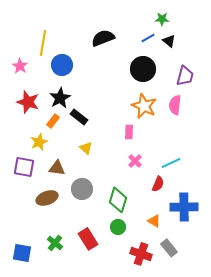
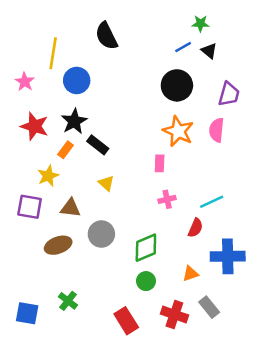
black semicircle: (103, 38) -> (106, 36), moved, turned -95
pink cross: (135, 161) -> (167, 199), turned 32
green diamond: (118, 200) -> (146, 248), turned 50
orange triangle: (154, 221) -> (191, 274), turned -48
red rectangle: (88, 239) -> (126, 321), moved

